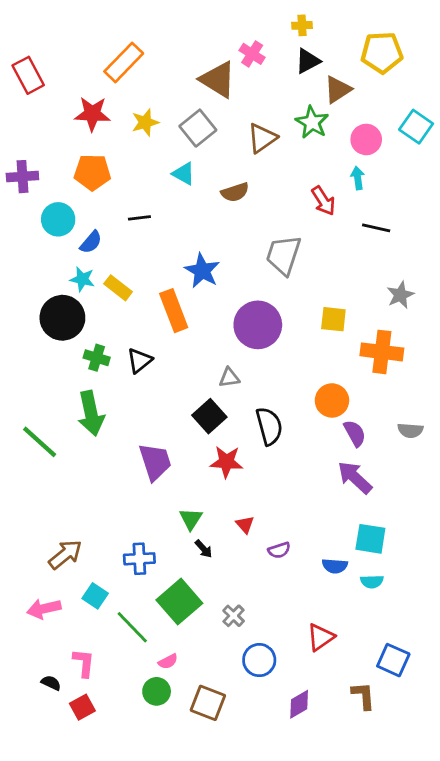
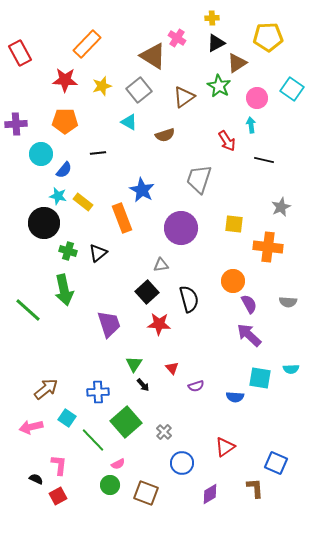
cyan semicircle: (372, 582) -> (291, 369), moved

